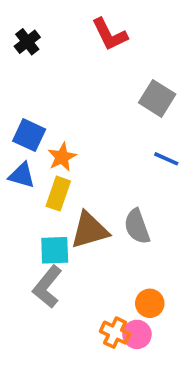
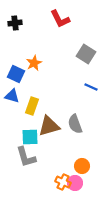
black cross: (27, 42) -> (15, 23), turned 32
orange star: (62, 157) -> (34, 63), moved
gray L-shape: (47, 287) -> (26, 157), turned -55

